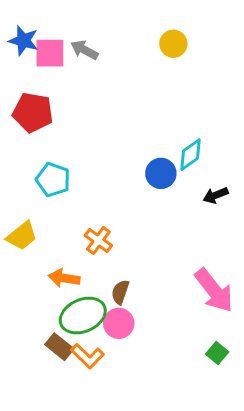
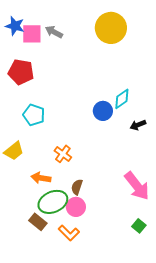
yellow circle: (173, 44) -> (111, 28), size x1.8
orange L-shape: (87, 356) -> (69, 233), moved

